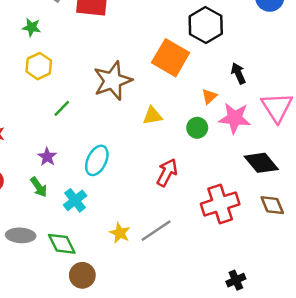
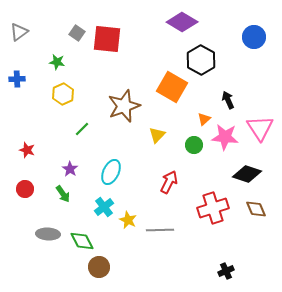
yellow triangle: (152, 116) -> (157, 135), turned -36
black diamond: (261, 163) -> (247, 174), turned -32
cyan cross: (75, 200) -> (104, 207), moved
gray line: (156, 231) -> (160, 230), turned 32
yellow star: (120, 233) -> (128, 220), moved

